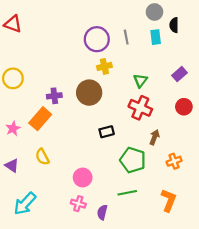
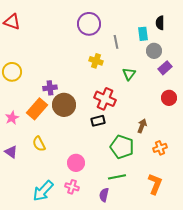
gray circle: (154, 12) -> (154, 51), moved
gray line: (126, 37) -> (116, 42), moved
purple circle: (97, 39) -> (89, 24), moved
yellow cross: (104, 66) -> (96, 61), turned 32
brown circle: (89, 93) -> (64, 105), moved
red cross: (140, 108) -> (105, 99), moved
cyan arrow: (25, 204) -> (43, 191), moved
purple semicircle: (102, 212) -> (104, 195), moved

